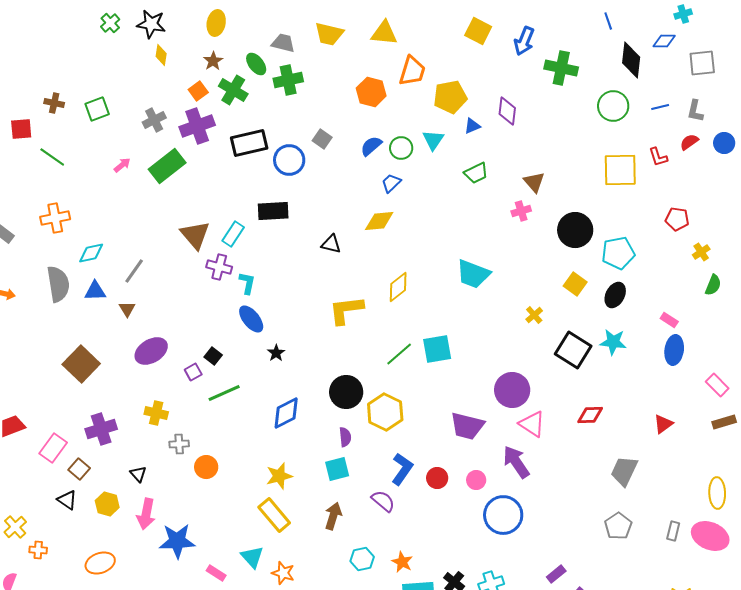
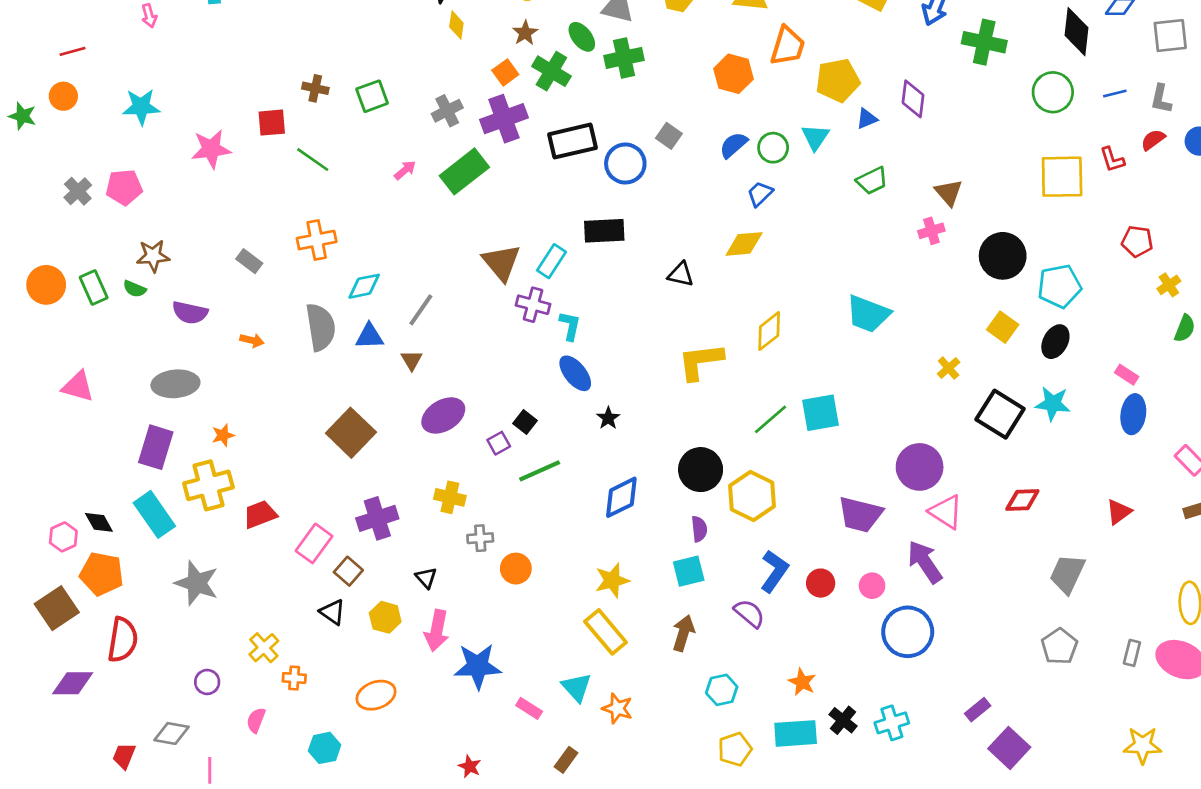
orange star: (402, 562) -> (802, 682), moved

